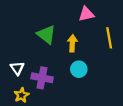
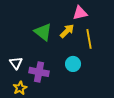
yellow line: (109, 38) -> (89, 39), moved
yellow arrow: (72, 43) -> (67, 31), moved, turned 42

